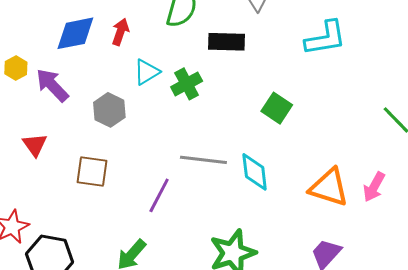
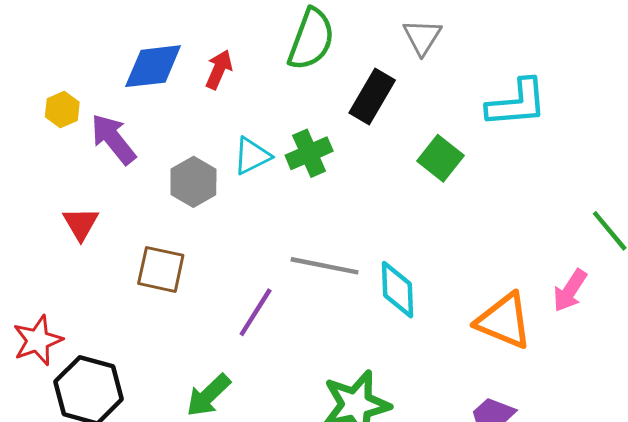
black rectangle: (226, 42) -> (372, 97), turned -66
cyan triangle: (147, 72) -> (252, 156), moved
green square: (277, 108) -> (441, 158), moved
pink arrow: (374, 187) -> (570, 291), moved

